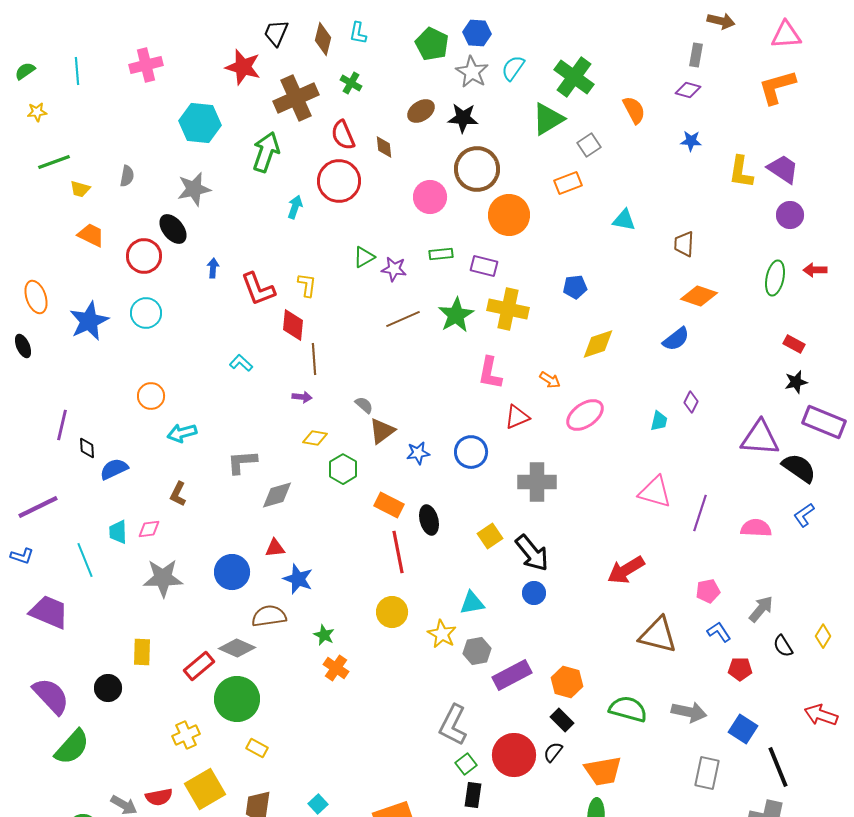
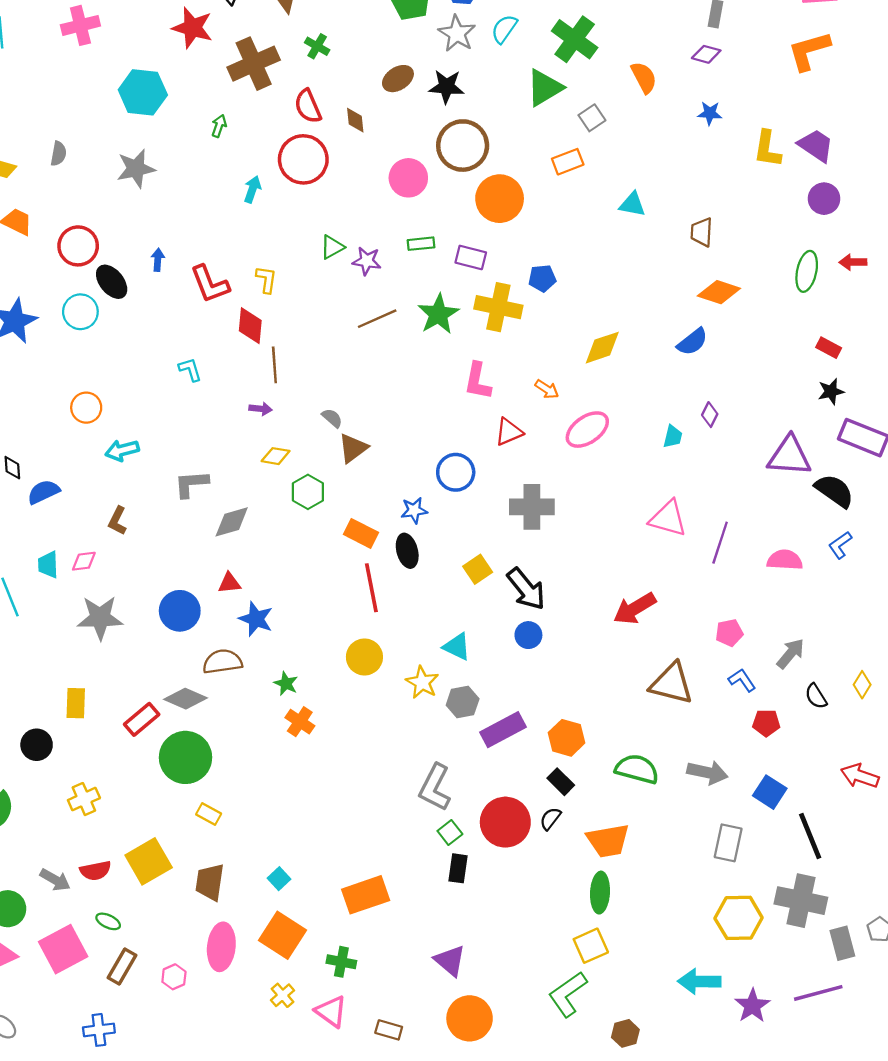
green arrow: (266, 152) -> (219, 126), size x0.5
black ellipse: (173, 229) -> (112, 282), moved
blue pentagon: (575, 287) -> (542, 278), moved
cyan L-shape: (241, 363) -> (190, 370), turned 30
blue star: (418, 453) -> (414, 510), moved
cyan triangle: (472, 603) -> (457, 647), turned 36
yellow cross: (186, 735) -> (84, 799), moved

